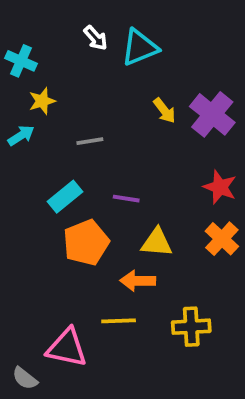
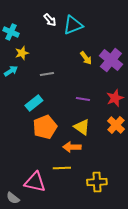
red star: (220, 187) -> (115, 98), turned 30
purple line: (126, 199) -> (83, 99), moved
yellow triangle: (157, 243) -> (82, 127), turned 30
yellow cross: (191, 327) -> (97, 182), moved

